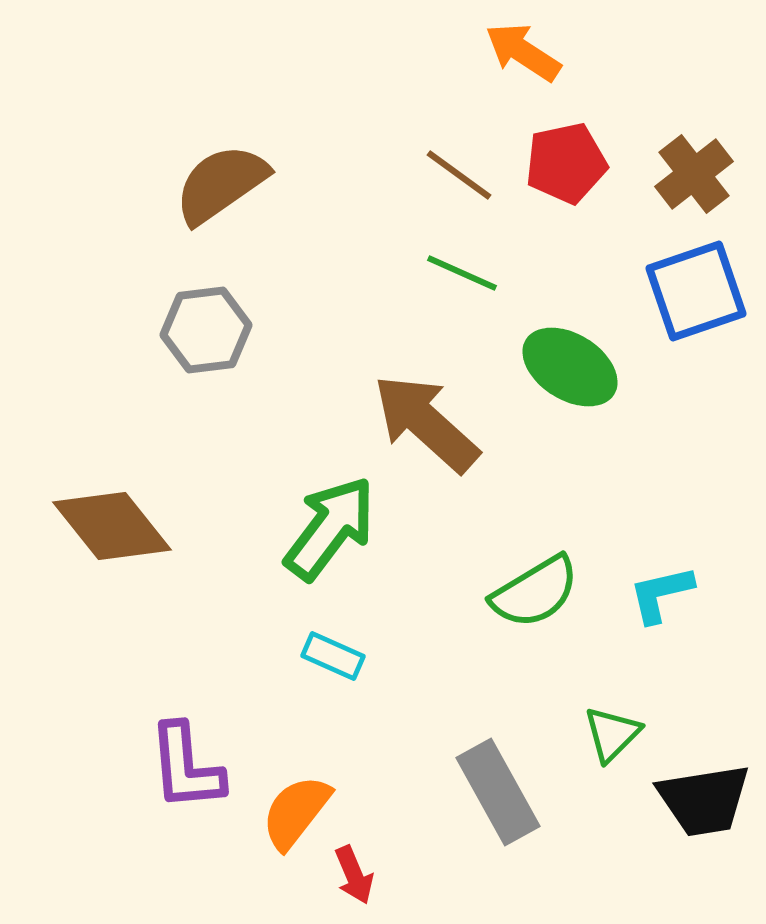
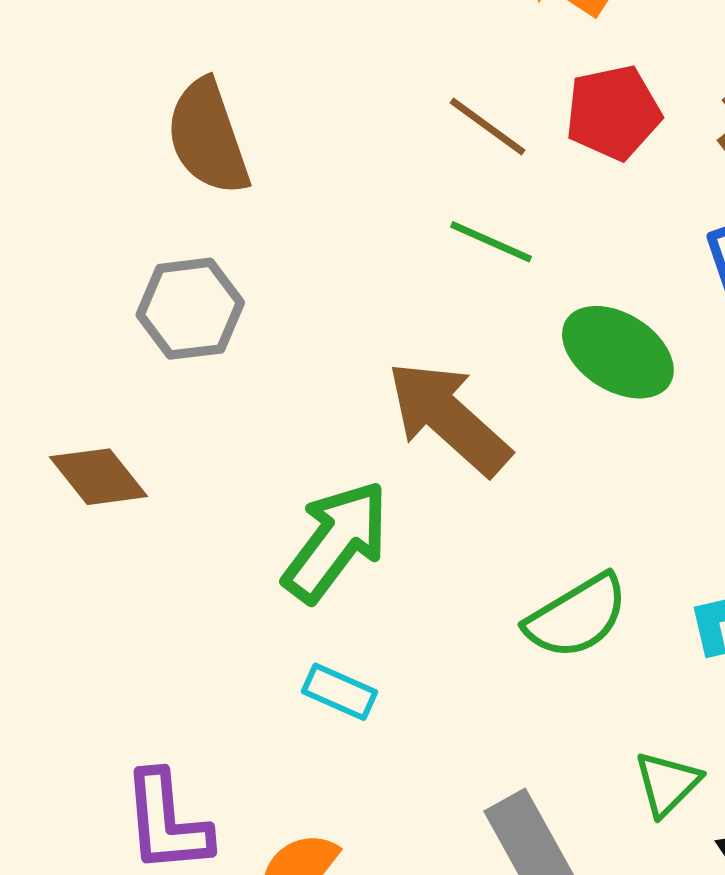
brown semicircle: (221, 184) -> (208, 137), turned -74
brown diamond: (112, 526) -> (99, 477), moved, size x0.7

